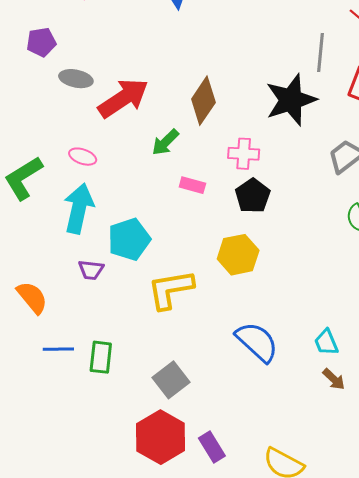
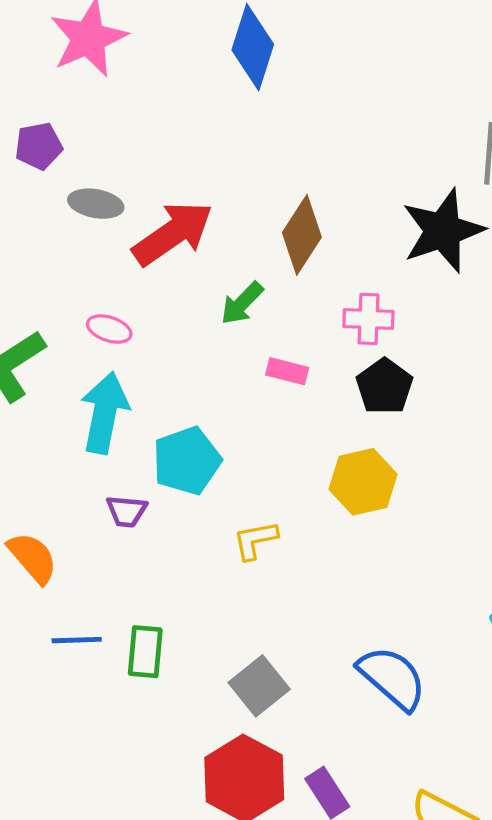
yellow L-shape: (171, 289) -> (255, 540), size x0.6
blue semicircle: (257, 342) -> (392, 678), moved

